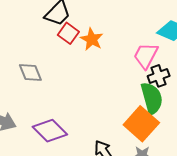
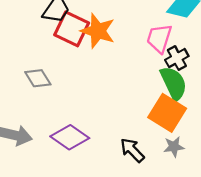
red square: (68, 33) -> (72, 29), size x1.5
orange star: (92, 39) -> (98, 31), size x1.4

